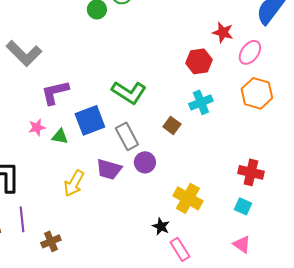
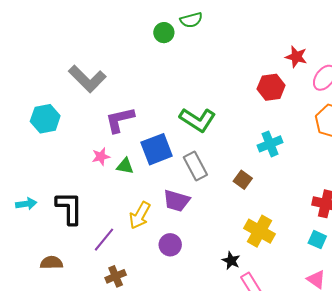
cyan cross: (201, 102) -> (270, 144), moved
brown square: (172, 125) -> (243, 180), moved
purple circle: (145, 162) -> (170, 245), moved
purple line: (22, 219) -> (104, 240), moved, turned 45

